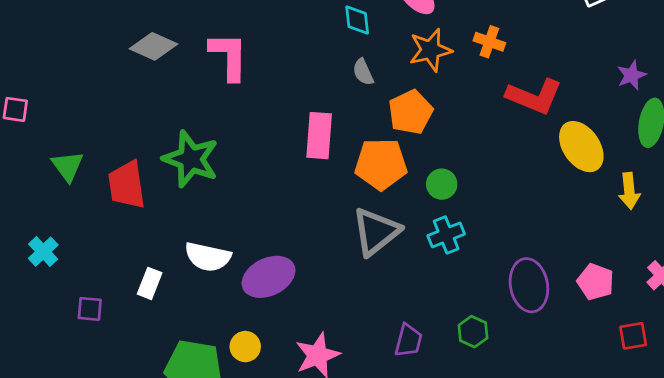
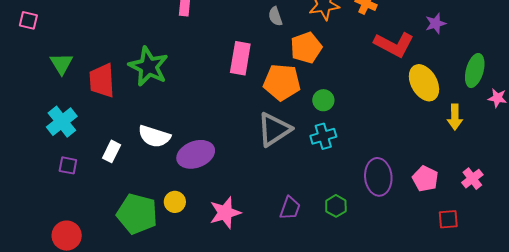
purple star: (632, 75) -> (436, 23), moved
cyan cross: (43, 252) -> (62, 122), moved, size x1.4

